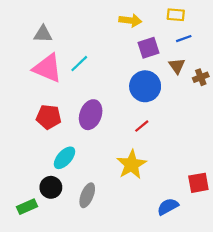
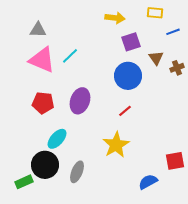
blue line: (184, 39) -> (173, 32), moved
black circle: (51, 187) -> (45, 165), size x1.4

